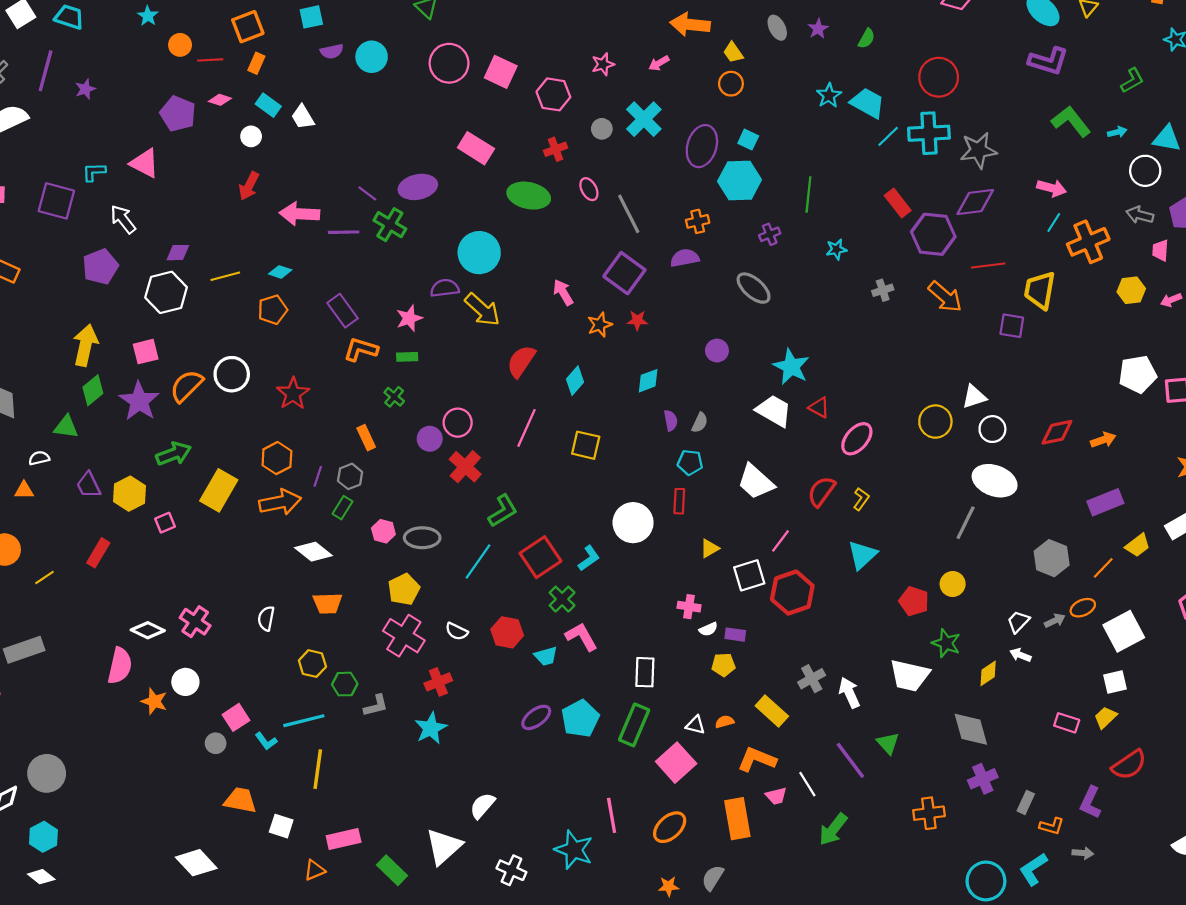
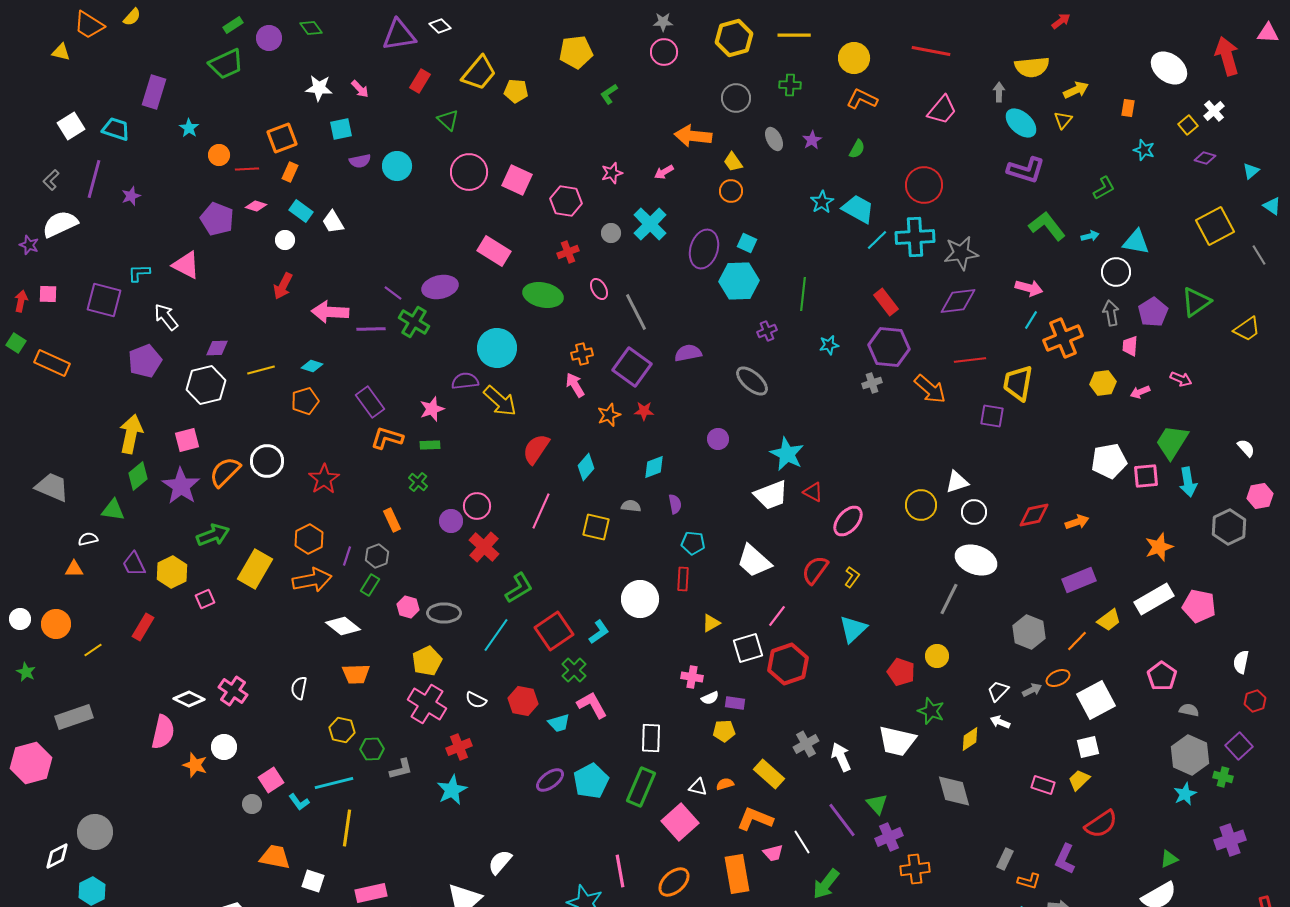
gray arrow: (1140, 215) -> (1111, 313), turned 65
orange cross: (698, 221) -> (582, 354), moved
purple hexagon: (933, 234) -> (889, 347), moved
white trapezoid: (774, 411) -> (771, 495), turned 129
gray semicircle: (700, 423) -> (631, 506), moved, turned -108
purple cross: (983, 779) -> (889, 837), moved

